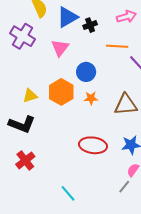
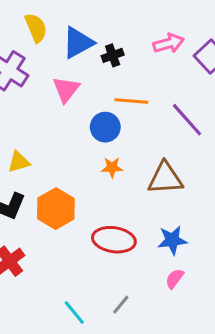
orange line: (117, 46) -> (131, 101), moved
orange hexagon: (61, 92) -> (56, 209), moved
gray line: (124, 187) -> (121, 305), moved

